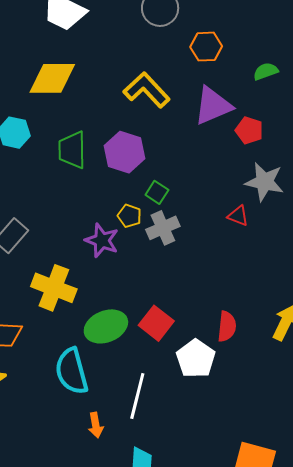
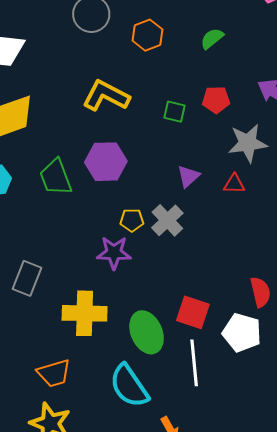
purple triangle: (213, 106) -> (188, 176), moved, size x0.6
green square: (157, 192) -> (174, 112), moved
green ellipse: (106, 326) -> (147, 332), turned -72
white line: (137, 396) -> (194, 363), moved

